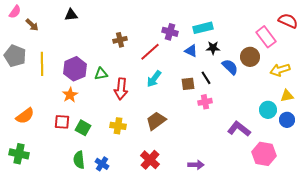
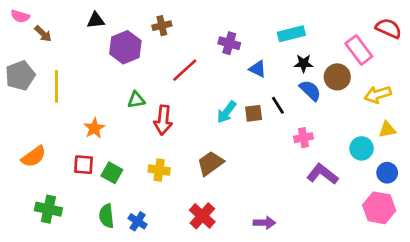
pink semicircle: (15, 12) -> (20, 16), turned 72
cyan rectangle: (203, 28) -> (291, 34), moved
brown cross: (120, 40) -> (162, 26), moved
black star: (213, 48) -> (304, 63), moved
red line: (150, 52) -> (185, 70), moved
gray pentagon: (15, 56) -> (20, 76), turned 30
purple hexagon: (75, 69) -> (125, 47), moved
cyan arrow: (154, 79) -> (227, 112), moved
pink cross: (205, 102) -> (304, 138), moved
blue circle: (287, 120) -> (387, 173), moved
green cross: (19, 154) -> (48, 209), moved
pink hexagon: (264, 154) -> (379, 208), moved

